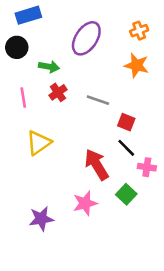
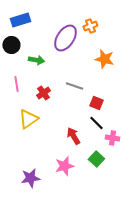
orange cross: (139, 31) -> (90, 26), moved
red cross: (58, 92) -> (43, 93), moved
red arrow: (97, 165) -> (73, 136), size x0.7

